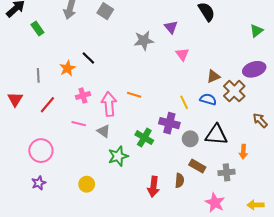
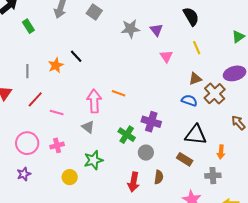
gray star: (144, 41) -> (130, 29), moved
pink cross: (83, 96) -> (57, 145), moved
yellow line: (184, 102) -> (197, 48), moved
pink line: (79, 124) -> (57, 112), moved
gray circle: (190, 139) -> (146, 153), moved
green star: (118, 156) -> (93, 160), moved
brown rectangle: (197, 166) -> (185, 159), moved
gray cross: (227, 172) -> (213, 176), moved

